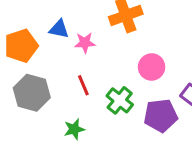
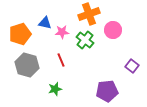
pink circle: (152, 67) -> (113, 30), moved
green cross: (120, 100) -> (85, 40), moved
purple pentagon: (161, 116) -> (107, 91), moved

